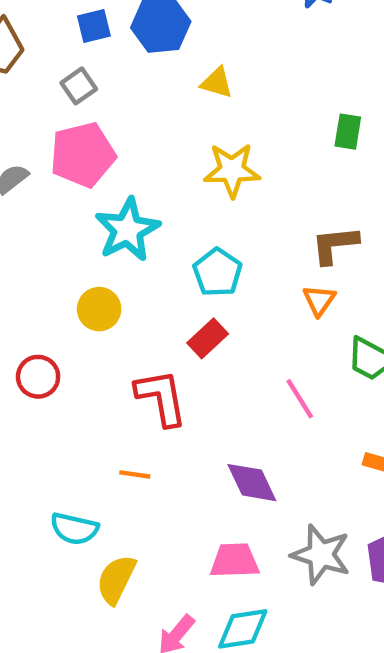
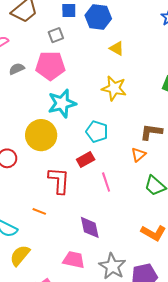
cyan pentagon: (217, 272) -> (97, 132), turned -30
yellow circle: (99, 309) -> (41, 135), size x1.6
pink line: (300, 399) -> (106, 182), moved

